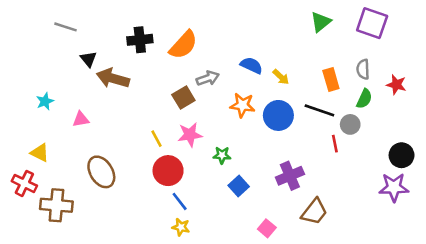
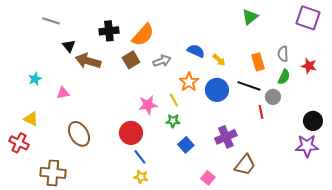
purple square: (372, 23) -> (308, 18), moved
brown square: (183, 97) -> (131, 60), moved
orange star: (242, 105) -> (189, 82), turned 30
yellow line: (157, 139) -> (174, 100), moved
brown cross: (56, 205) -> (53, 173), moved

